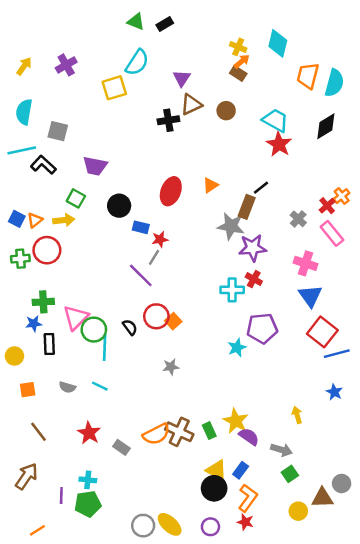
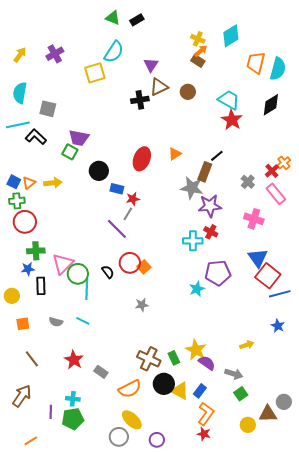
cyan diamond: (278, 43) -> (231, 36), turned 45
green square: (76, 198) -> (70, 152), moved
red circle: (47, 250) -> (25, 222), moved
green cross: (20, 259) -> (17, 201), moved
blue triangle: (310, 296) -> (258, 258), moved
yellow arrow: (297, 415) -> (247, 345), turned 88
orange semicircle: (156, 434) -> (130, 389), moved
black circle: (214, 488) -> (164, 384), moved
yellow ellipse: (170, 524) -> (132, 420), moved
purple circle: (210, 527) -> (157, 440), moved

